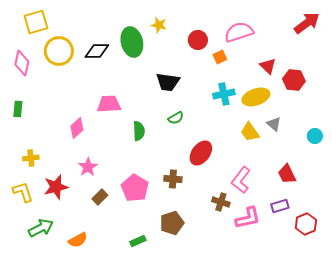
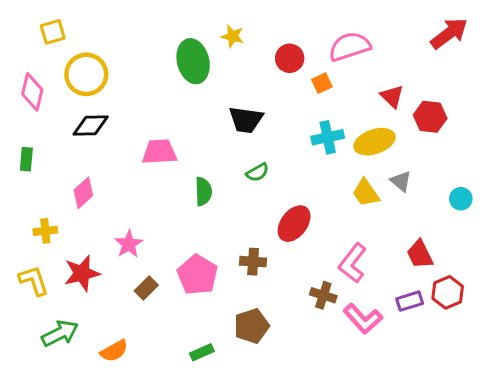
yellow square: (36, 22) -> (53, 32), size x0.7
black diamond: (97, 51) -> (91, 126), moved
pink diamond: (77, 128) -> (83, 193), moved
pink L-shape: (248, 218) -> (363, 319), turned 60
red hexagon: (306, 224) -> (448, 292), moved

